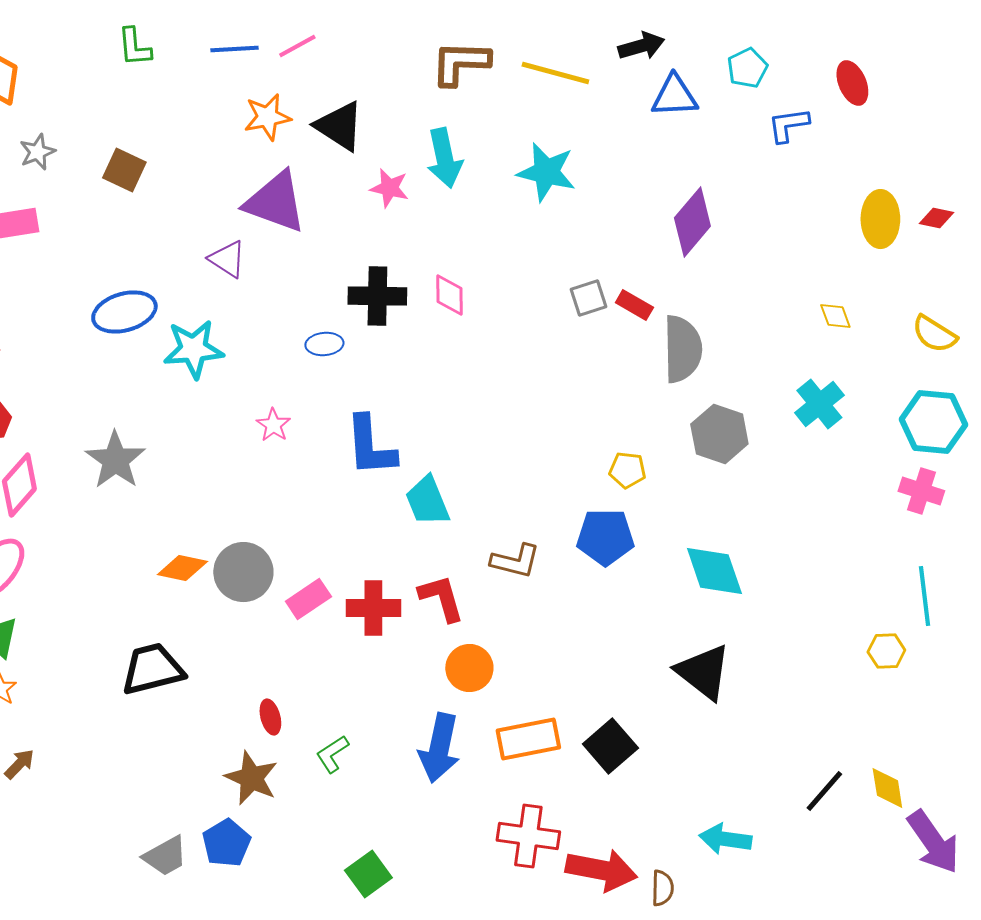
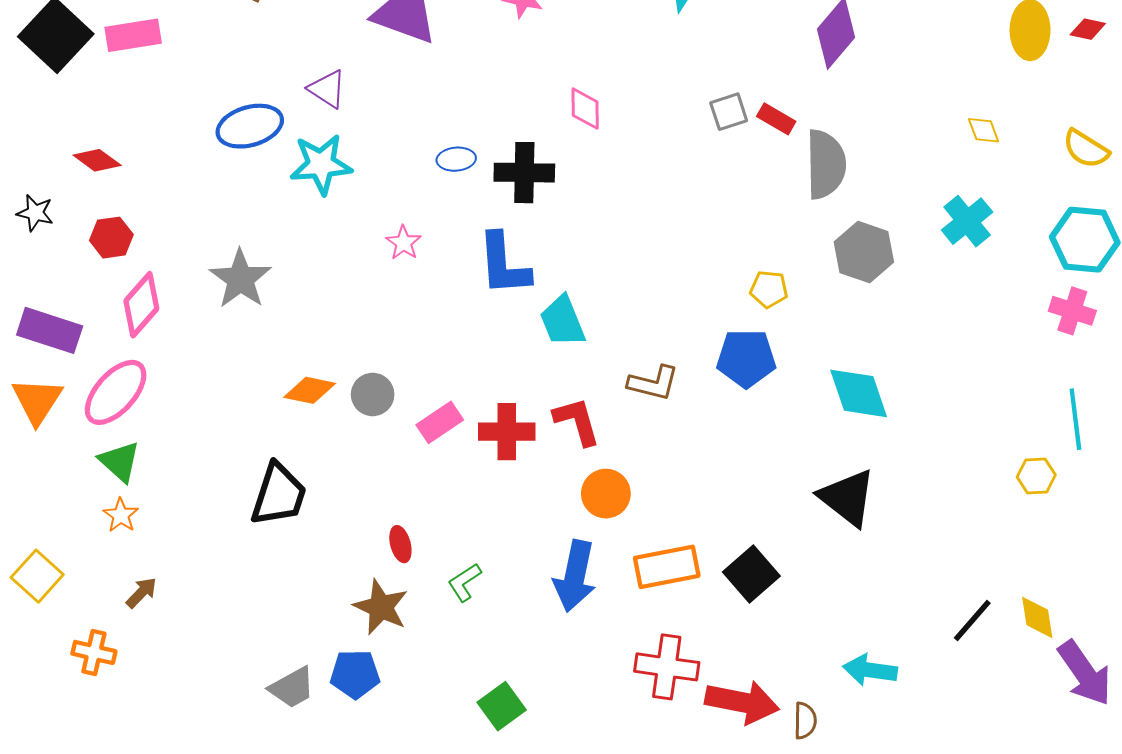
purple triangle: (227, 259) -> (327, 89), moved
black cross: (377, 296) -> (524, 173), moved
gray circle: (243, 572) -> (373, 394), size x0.7
black trapezoid: (152, 669) -> (279, 495), turned 122
blue pentagon: (226, 843) -> (355, 674), turned 30

